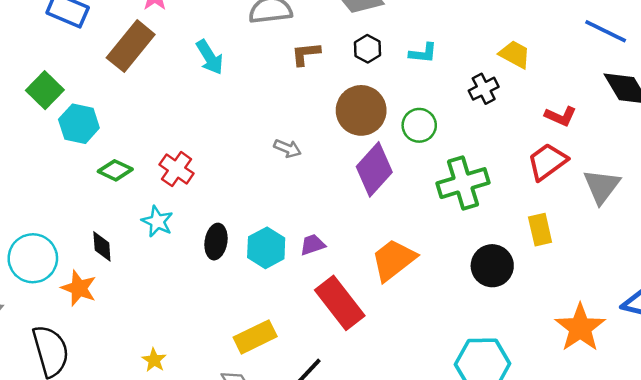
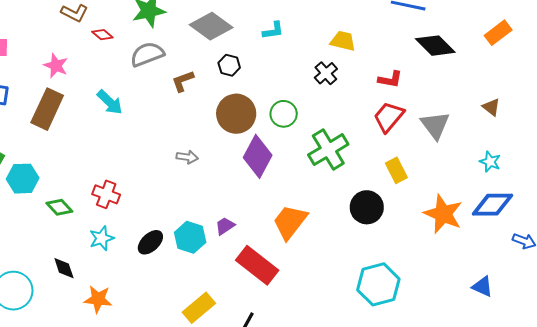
cyan L-shape: (423, 53) -> (273, 30), moved
green diamond: (115, 170) -> (59, 207), turned 36
cyan star: (157, 221) -> (102, 238), turned -30
black ellipse: (216, 242) -> (150, 242), turned 52
orange star: (79, 288) -> (98, 299), moved
orange star: (580, 328) -> (443, 214), moved

